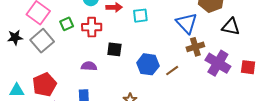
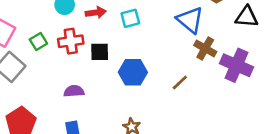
brown cross: (195, 47) -> (205, 48), turned -36
black square: (114, 49) -> (100, 52), moved
blue hexagon: (148, 64) -> (133, 72), moved

